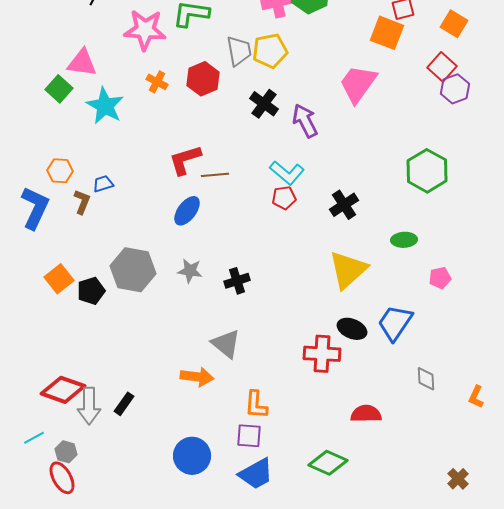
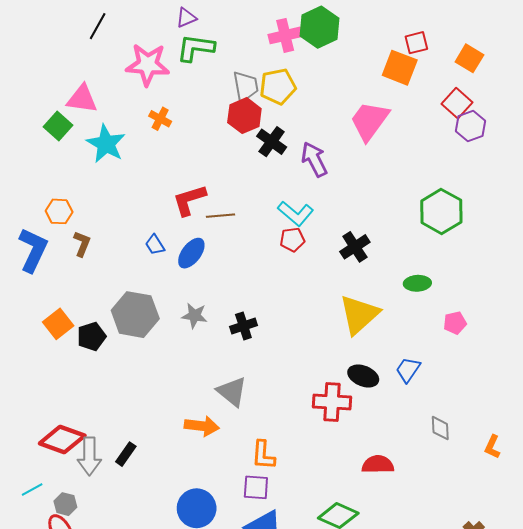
red hexagon: (203, 79) -> (244, 116), moved
blue trapezoid: (103, 184) -> (155, 245), moved, turned -105
blue trapezoid: (395, 323) -> (408, 370), size x0.7

